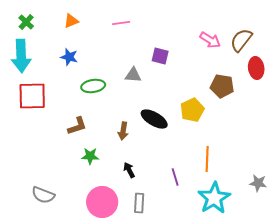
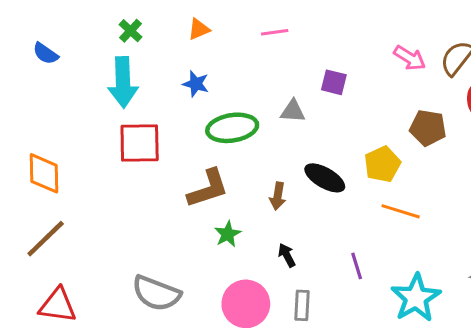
green ellipse: (93, 86) -> (232, 128), size x1.4
brown L-shape: (77, 126) -> (208, 189), size x1.4
green star: (90, 156) -> (228, 234), turned -30
orange line: (207, 159) -> (401, 211), moved, turned -75
gray semicircle: (43, 195) -> (156, 293), size x1.4

